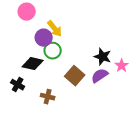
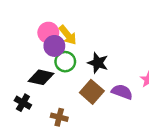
pink circle: (27, 12) -> (48, 33), moved
black star: (103, 57) -> (98, 63), moved
purple semicircle: (100, 76) -> (122, 92), turned 54

